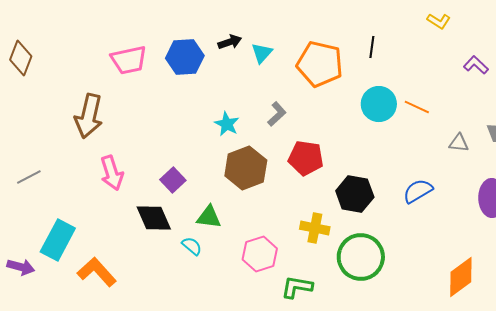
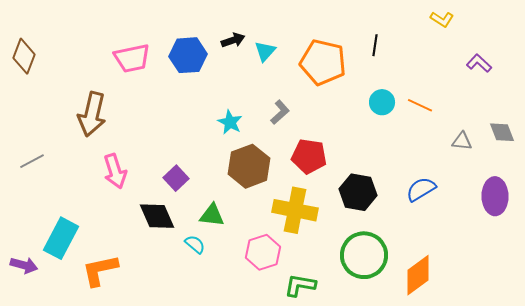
cyan circle: (379, 104) -> (382, 102), size x0.7
gray line: (29, 177) -> (32, 161), moved
yellow cross: (315, 228) -> (295, 210), moved, size x1.5
orange L-shape: (97, 272) -> (100, 270), turned -60
orange diamond: (461, 277) -> (418, 275), moved

